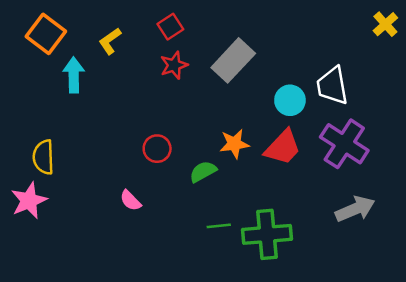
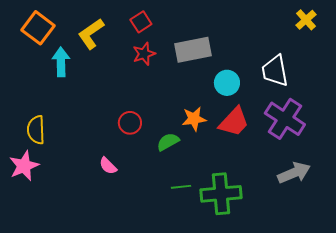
yellow cross: (385, 24) -> (306, 20), moved
yellow L-shape: (110, 41) -> (91, 34), size x1.4
gray rectangle: (233, 60) -> (193, 50), turned 36
cyan circle: (290, 100) -> (227, 83), moved

